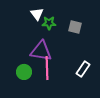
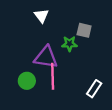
green star: (49, 23) -> (69, 44), moved
white rectangle: (83, 69) -> (94, 89), moved

